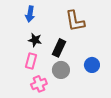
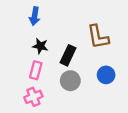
brown L-shape: (75, 21) -> (98, 37), moved
pink cross: (39, 84) -> (33, 97), moved

